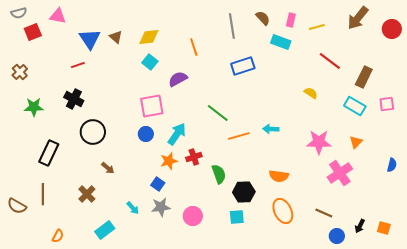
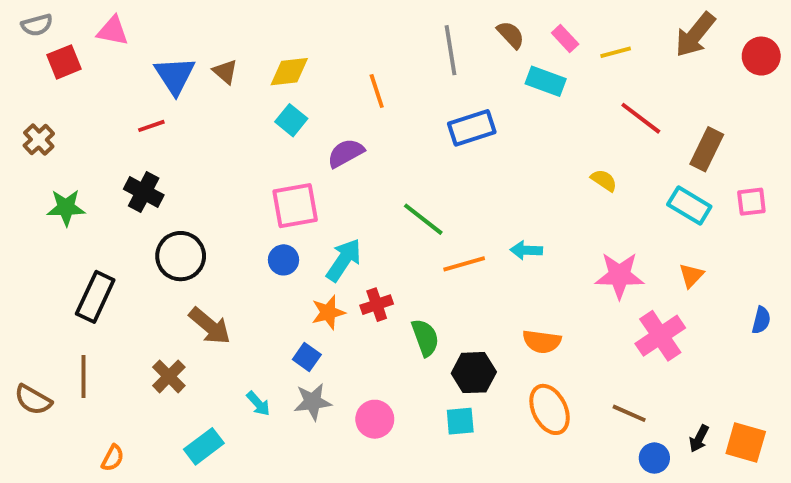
pink rectangle: (291, 20) -> (565, 39), turned -56
brown arrow: (108, 168) -> (210, 326), size x1.6
orange square: (384, 228) -> (746, 442), size x1.5

